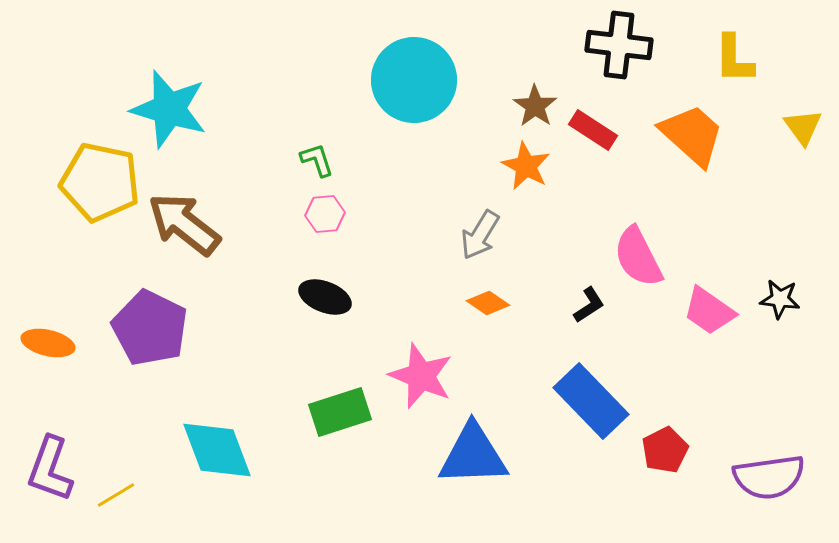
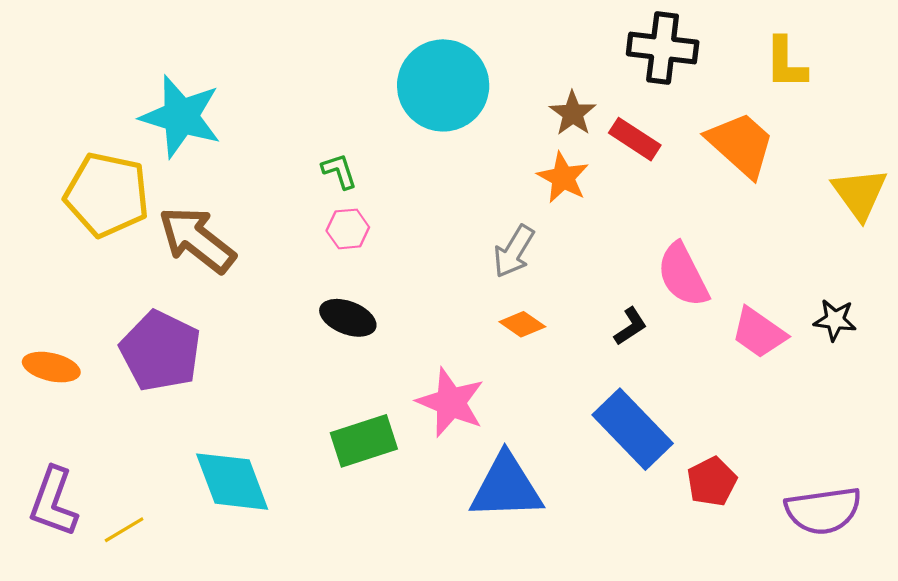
yellow triangle: (803, 127) -> (860, 194), moved, size x1.4

